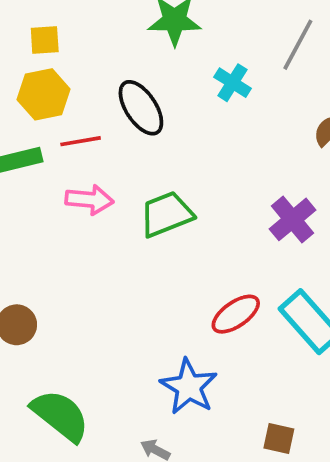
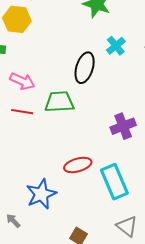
black ellipse: (141, 108) -> (85, 68), moved, turned 32
red line: (81, 141) -> (22, 112), moved

